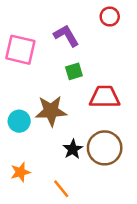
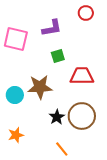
purple L-shape: (66, 36) -> (52, 28), turned 110
orange line: (61, 189) -> (62, 149), moved

